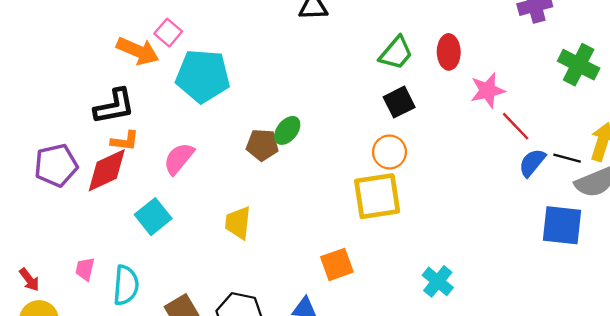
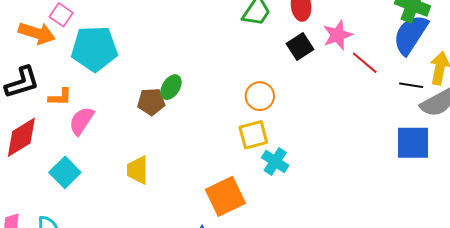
black square: (399, 102) -> (300, 47), moved
orange L-shape: (125, 141) -> (60, 97), moved
blue semicircle: (532, 163) -> (411, 35), moved, size x1.6
yellow square: (377, 196) -> (253, 135), size x0.7
orange square: (337, 264) -> (225, 196), size x1.4
cyan cross: (438, 281) -> (275, 161), moved

